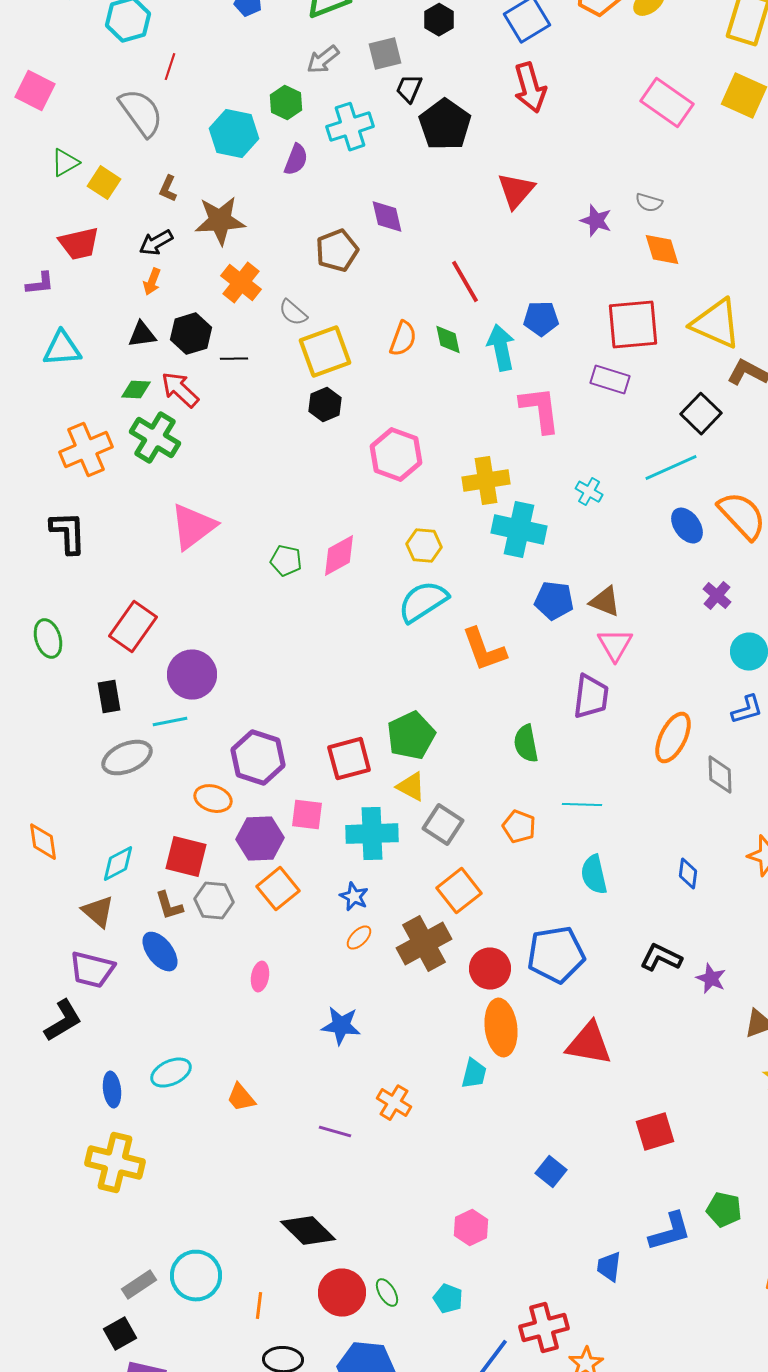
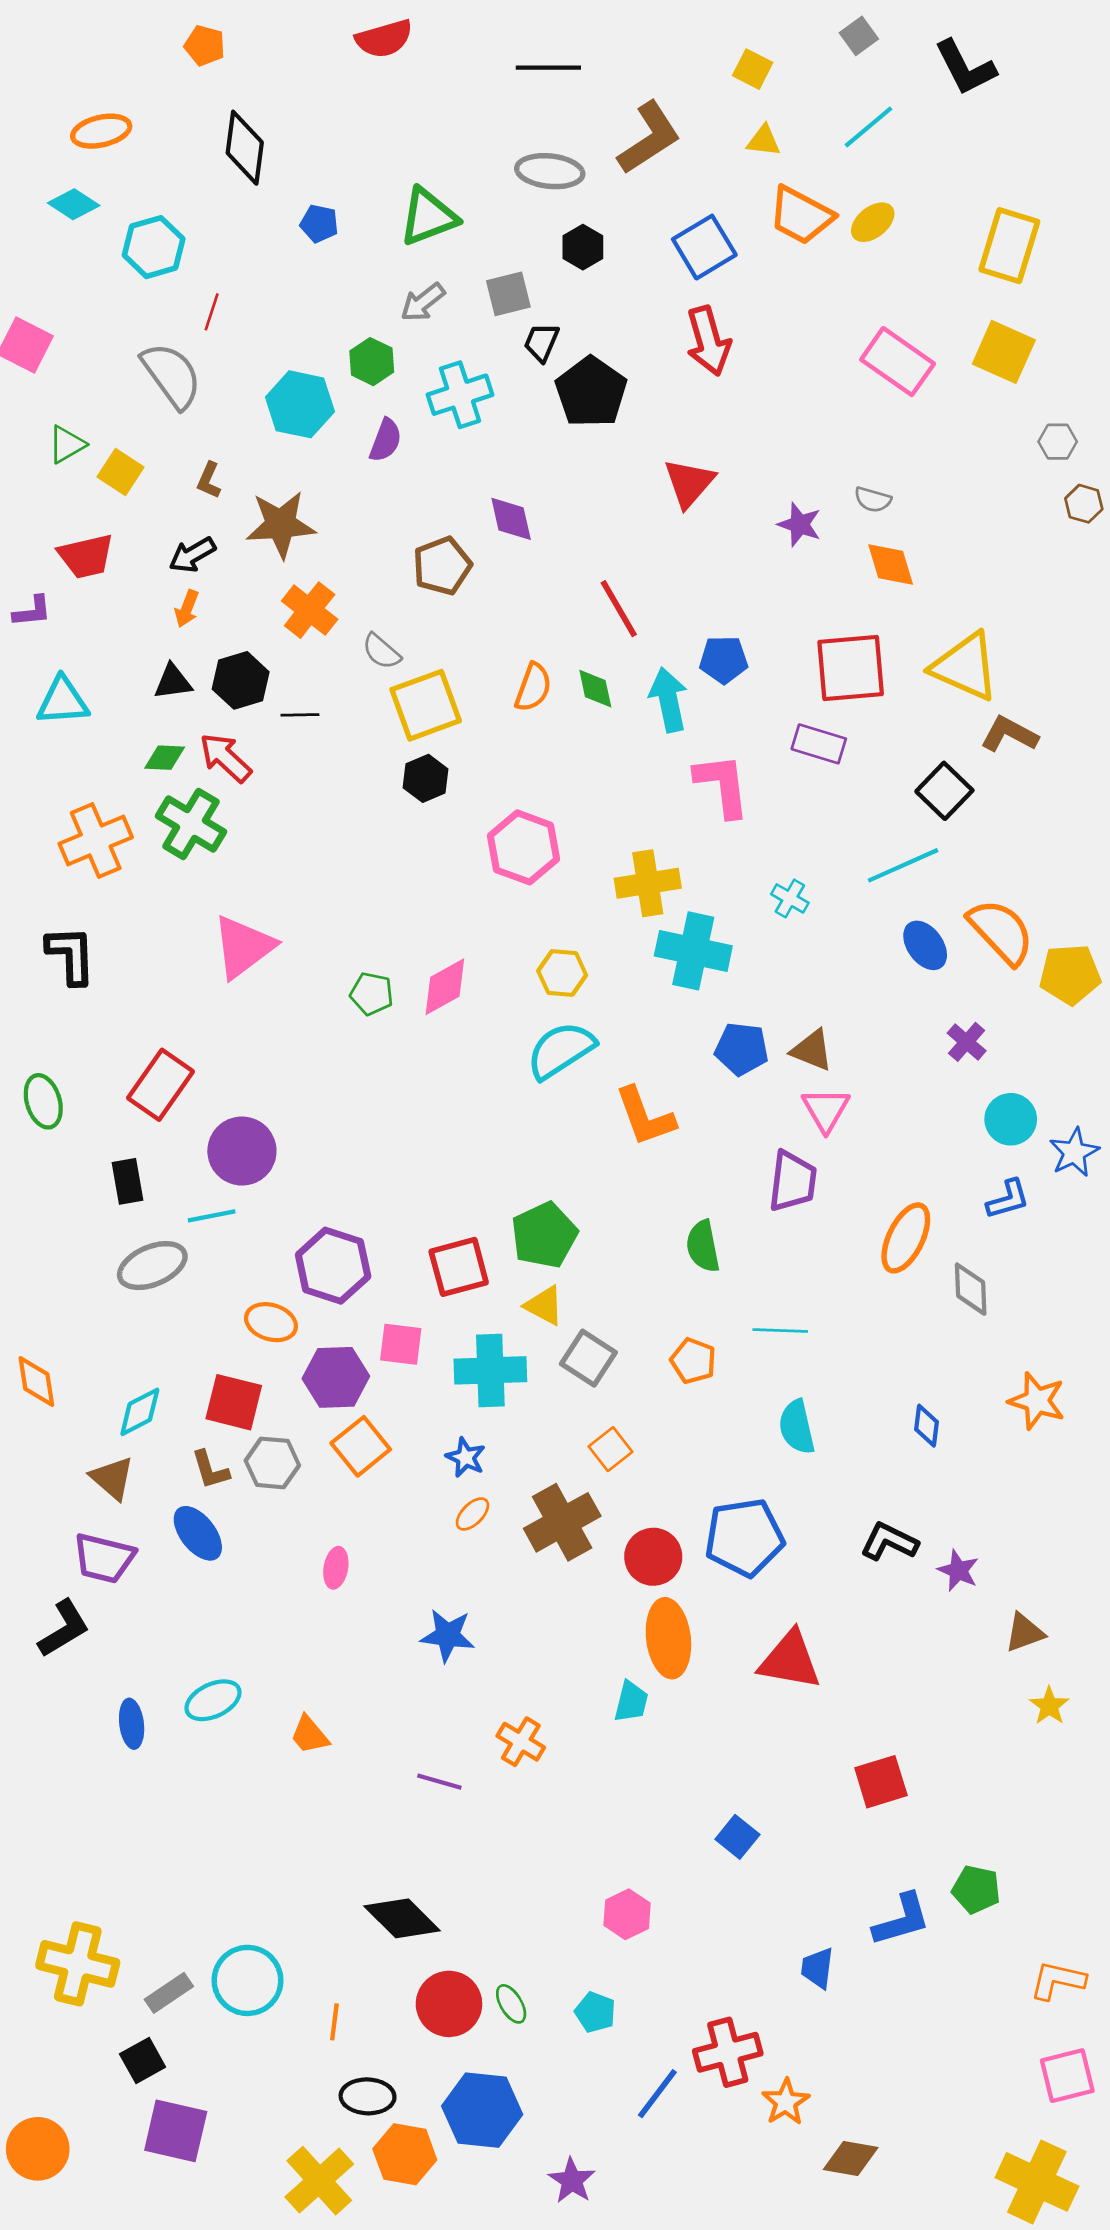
orange square: (459, 891) -> (610, 1449), size x0.7
yellow cross: (115, 1163) -> (78, 1964), moved

